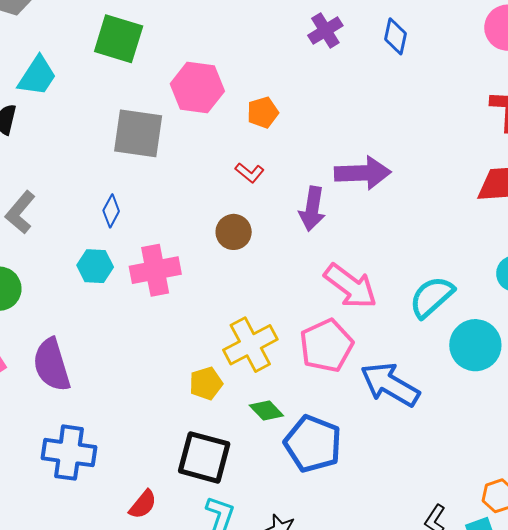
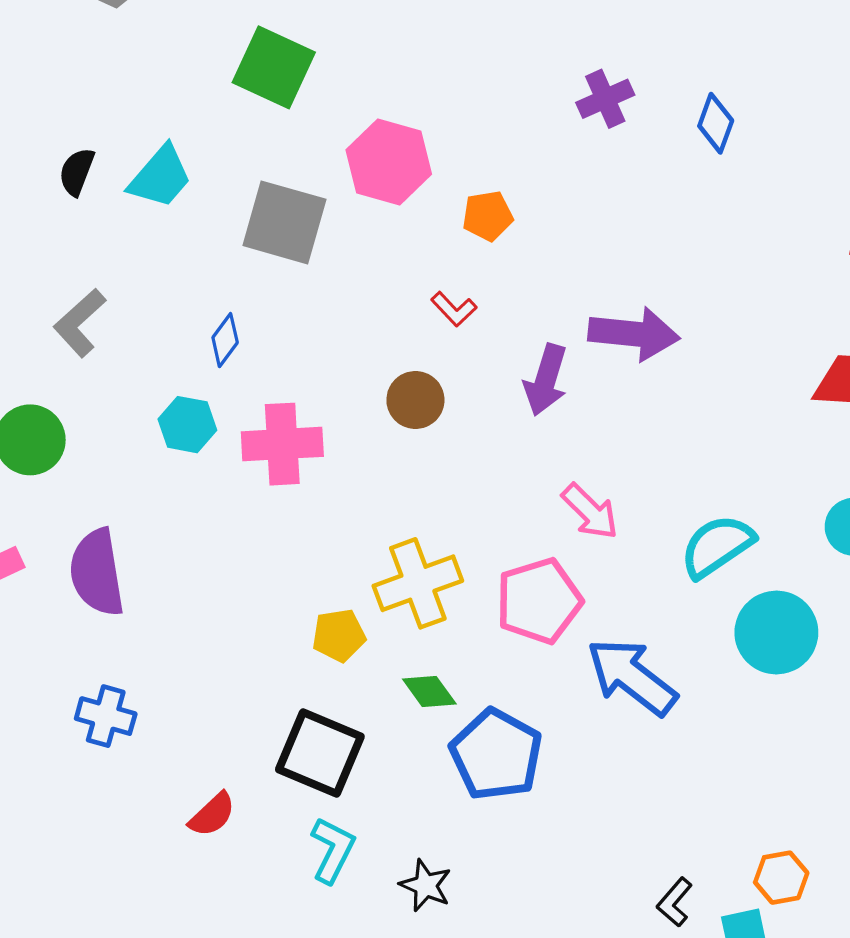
cyan trapezoid: (37, 76) -> (160, 177), moved
pink arrow: (350, 286) -> (590, 511), size x0.7
blue cross: (69, 453) -> (106, 716), size x0.7

